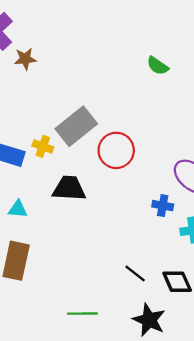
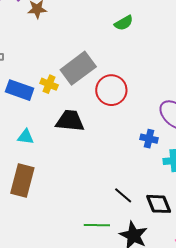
green semicircle: (158, 66) -> (124, 23), moved, turned -66
green line: (82, 314) -> (97, 225), moved

